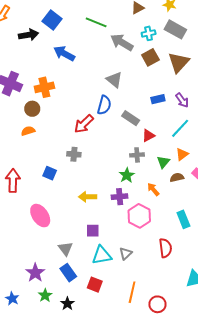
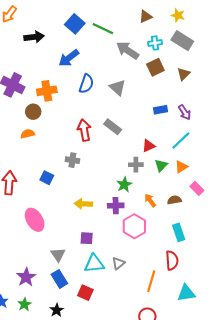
blue square: (52, 20) -> (75, 24), moved
blue arrow: (64, 54) -> (69, 58), turned -70
brown triangle: (179, 62) -> (184, 74), size x0.6
blue semicircle: (104, 105) -> (86, 84), moved
gray rectangle: (131, 118) -> (113, 127), moved
red arrow: (84, 124) -> (84, 130), turned 120
green triangle: (163, 162) -> (161, 165), moved
brown semicircle: (177, 177) -> (174, 200), moved
red semicircle: (165, 248) -> (172, 260), moved
orange line: (132, 292) -> (151, 281), moved
green star: (45, 295) -> (24, 304), moved

